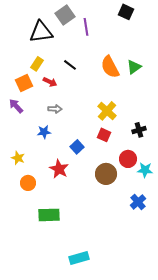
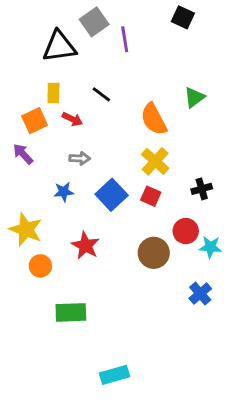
yellow rectangle: (37, 64) -> (53, 93), turned -32
orange semicircle: (110, 67) -> (154, 119), moved
blue square: (77, 147) -> (112, 195), moved, size x1.5
yellow star: (18, 158) -> (26, 230), size x1.6

